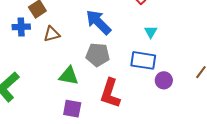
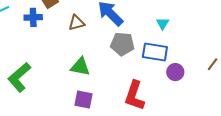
brown triangle: (52, 34) -> (76, 23), moved
gray pentagon: (98, 55) -> (122, 44), moved
red L-shape: (110, 93) -> (134, 96), moved

